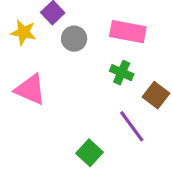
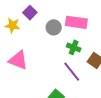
gray circle: (74, 39) -> (54, 27), moved
purple line: (132, 126) -> (72, 72), moved

